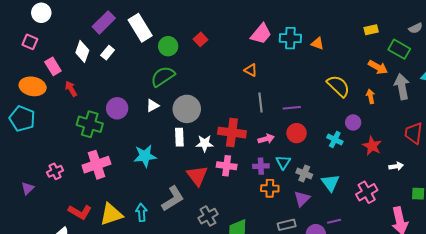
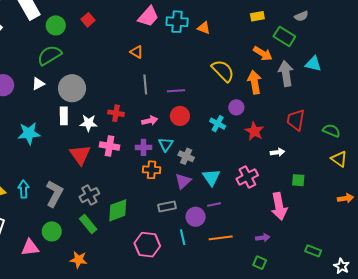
orange arrow: (371, 96) -> (254, 82), size x1.6
red cross: (232, 133) -> (116, 113), size x0.6
cyan triangle: (330, 183) -> (211, 177), moved
gray L-shape: (173, 199) -> (54, 194), moved, turned -32

